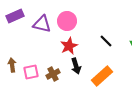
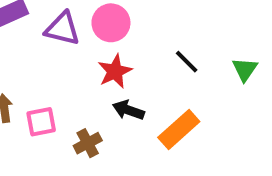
black arrow: (76, 66) -> (128, 110), turned 126
brown cross: (53, 74) -> (88, 143), moved

